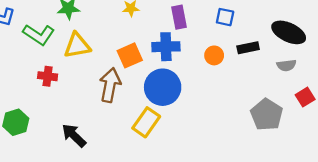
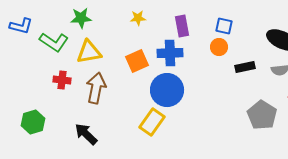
black rectangle: (248, 48) -> (245, 67), moved
orange circle: (214, 55) -> (219, 47), moved
brown arrow: (110, 85) -> (96, 88), moved

